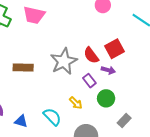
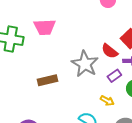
purple rectangle: (89, 81) -> (114, 76), turned -72

